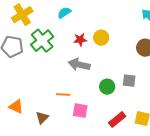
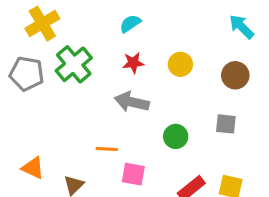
cyan semicircle: (64, 13) -> (130, 24), moved
yellow circle: (101, 38) -> (180, 64), moved
gray square: (129, 81) -> (226, 124), moved

